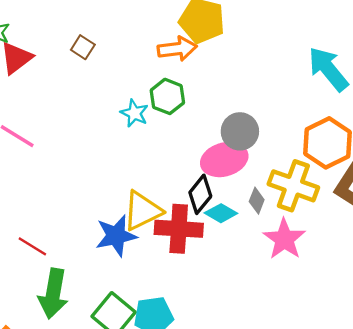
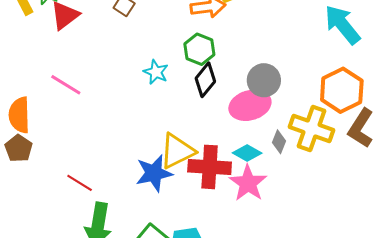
cyan star: (134, 113) -> (156, 72), moved
black diamond: (200, 194) -> (205, 80), moved
pink star: (284, 239) -> (248, 183), moved

